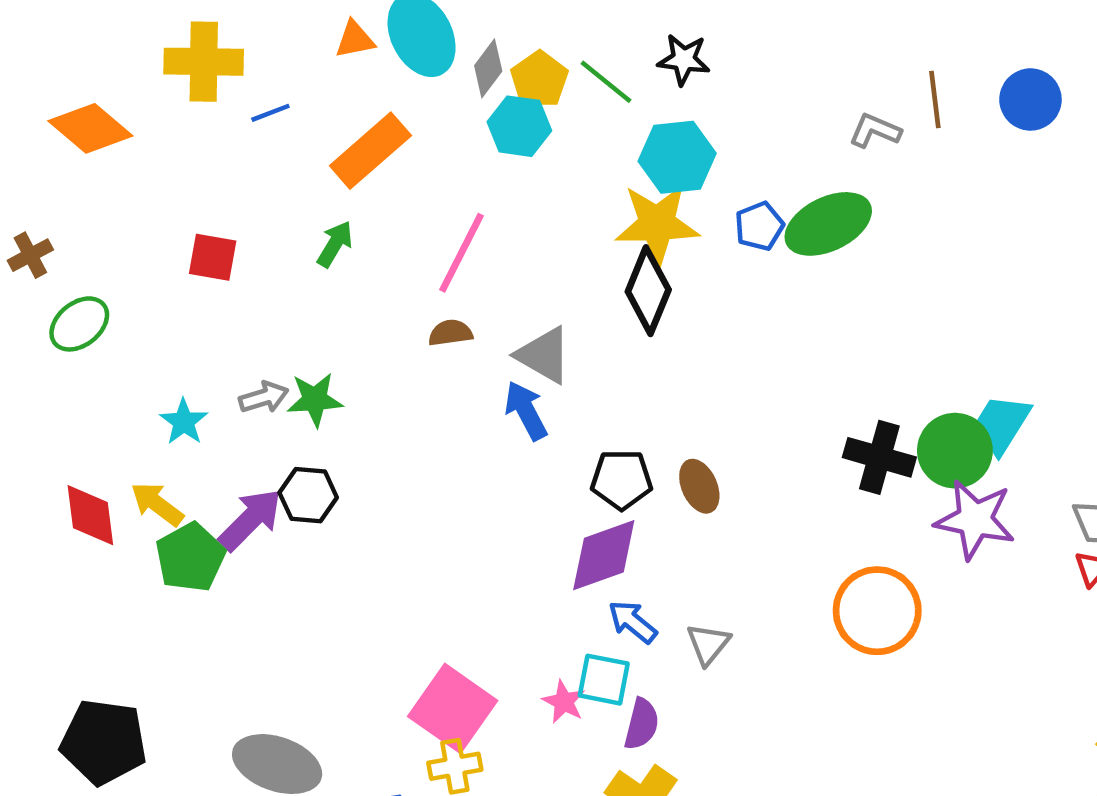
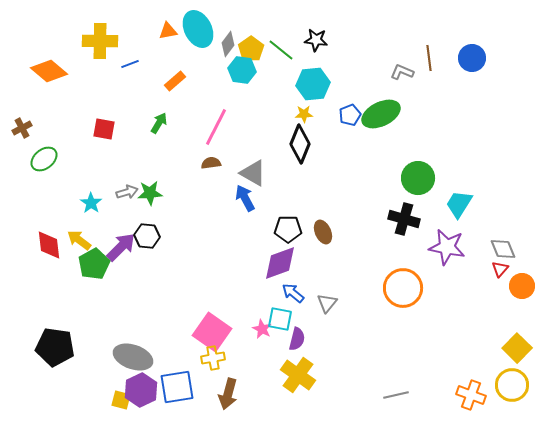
orange rectangle: (370, 151) -> (175, 81), size x0.6
yellow star: (657, 224) -> (304, 114), size x0.5
green circle: (955, 451) -> (418, 178), moved

